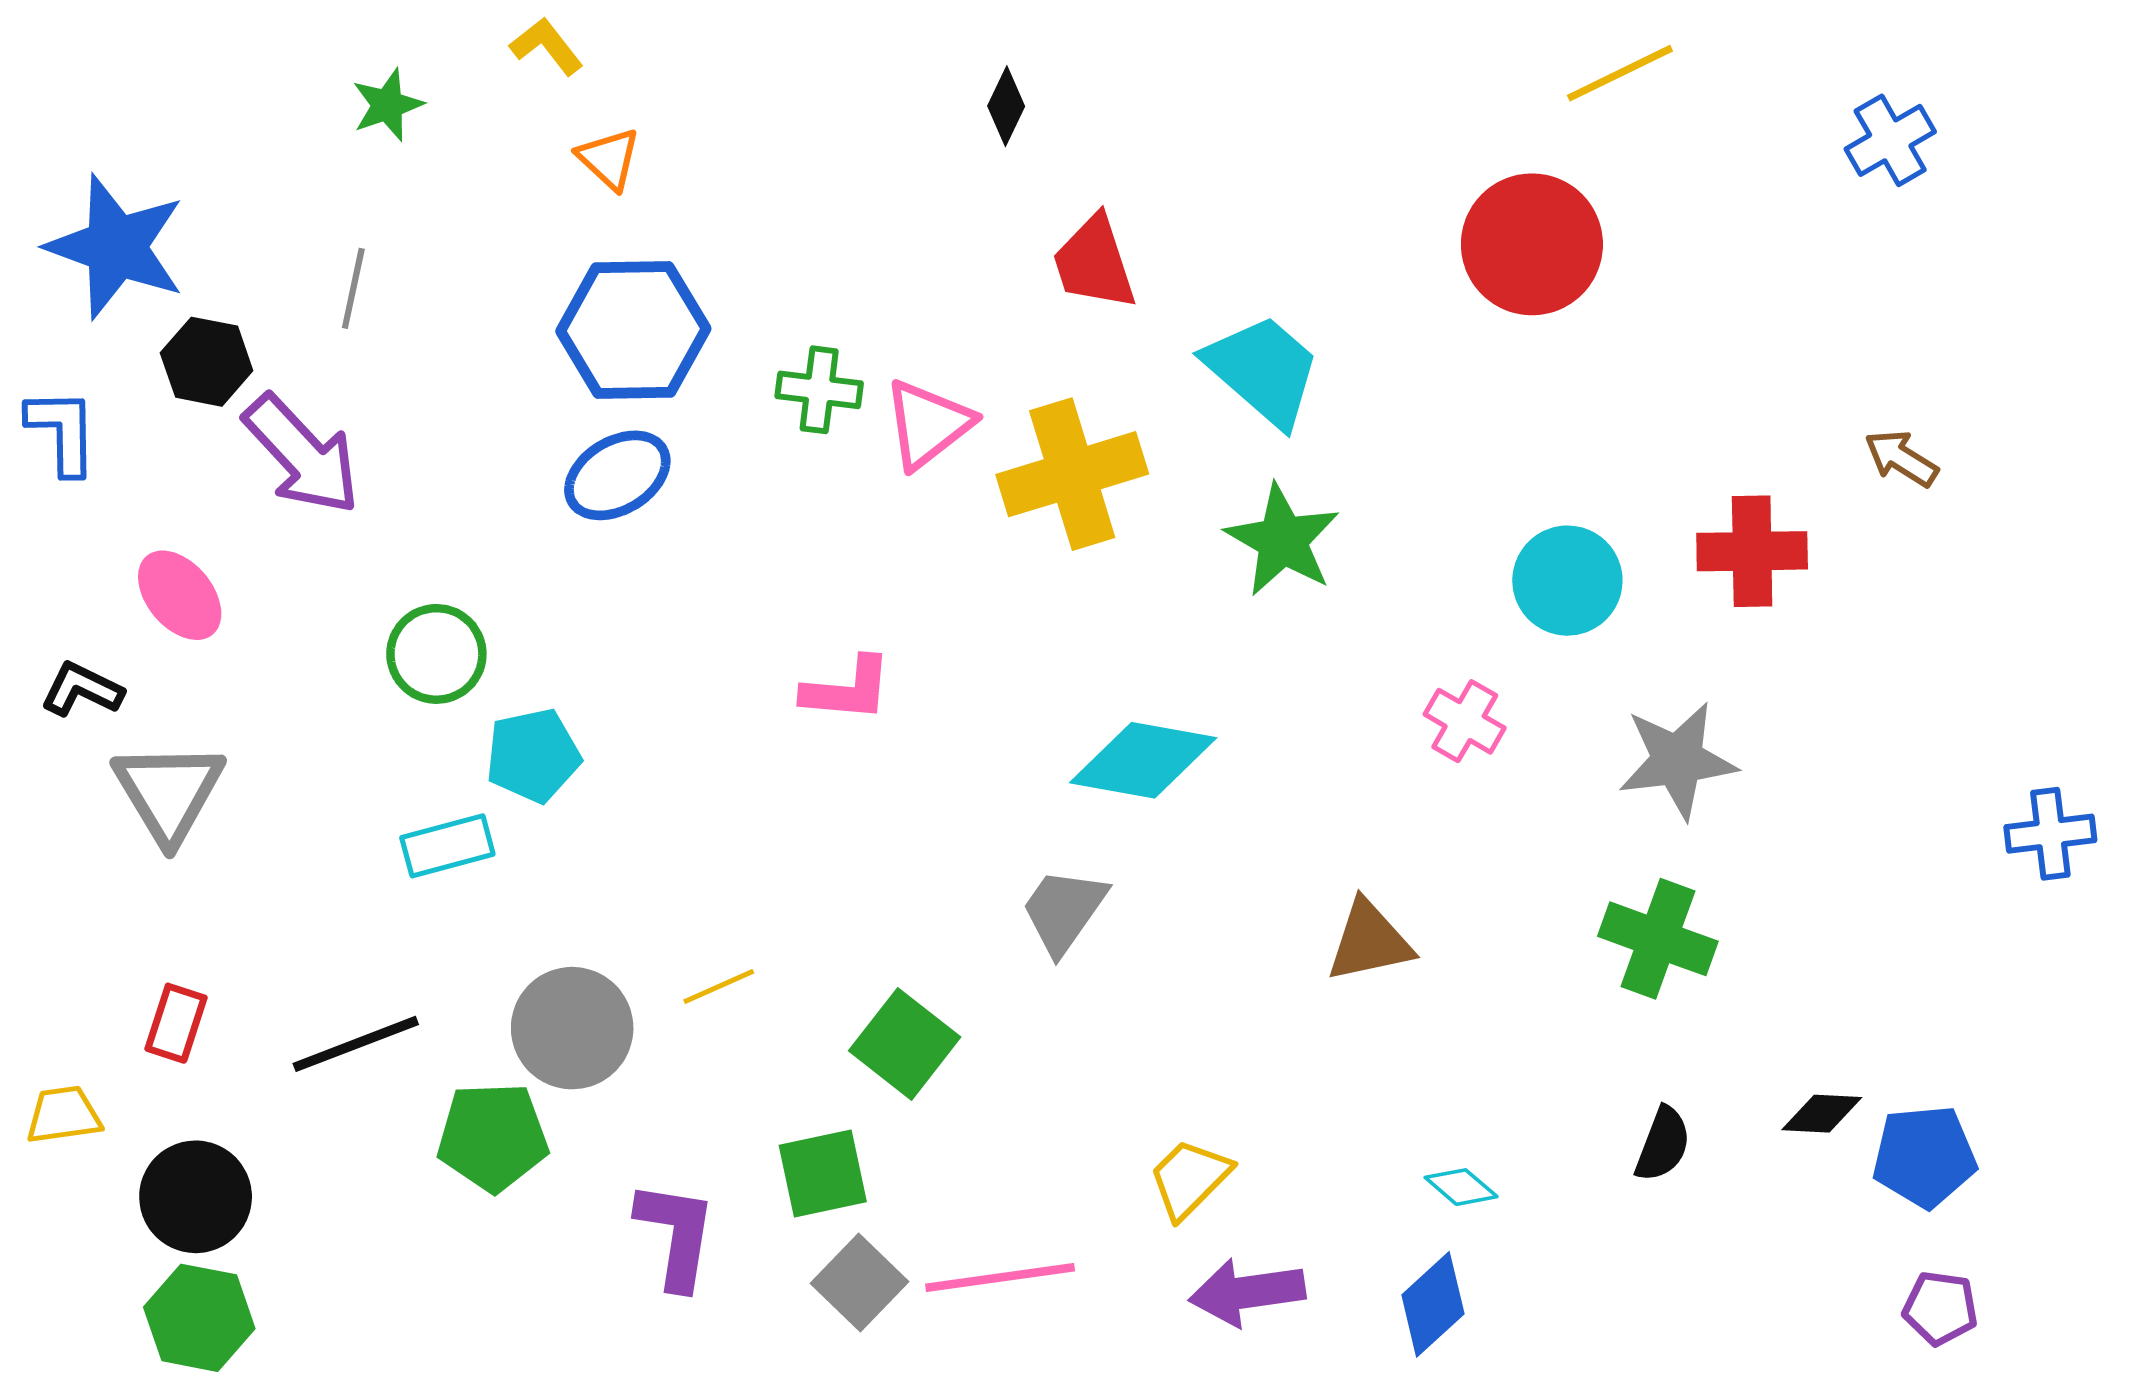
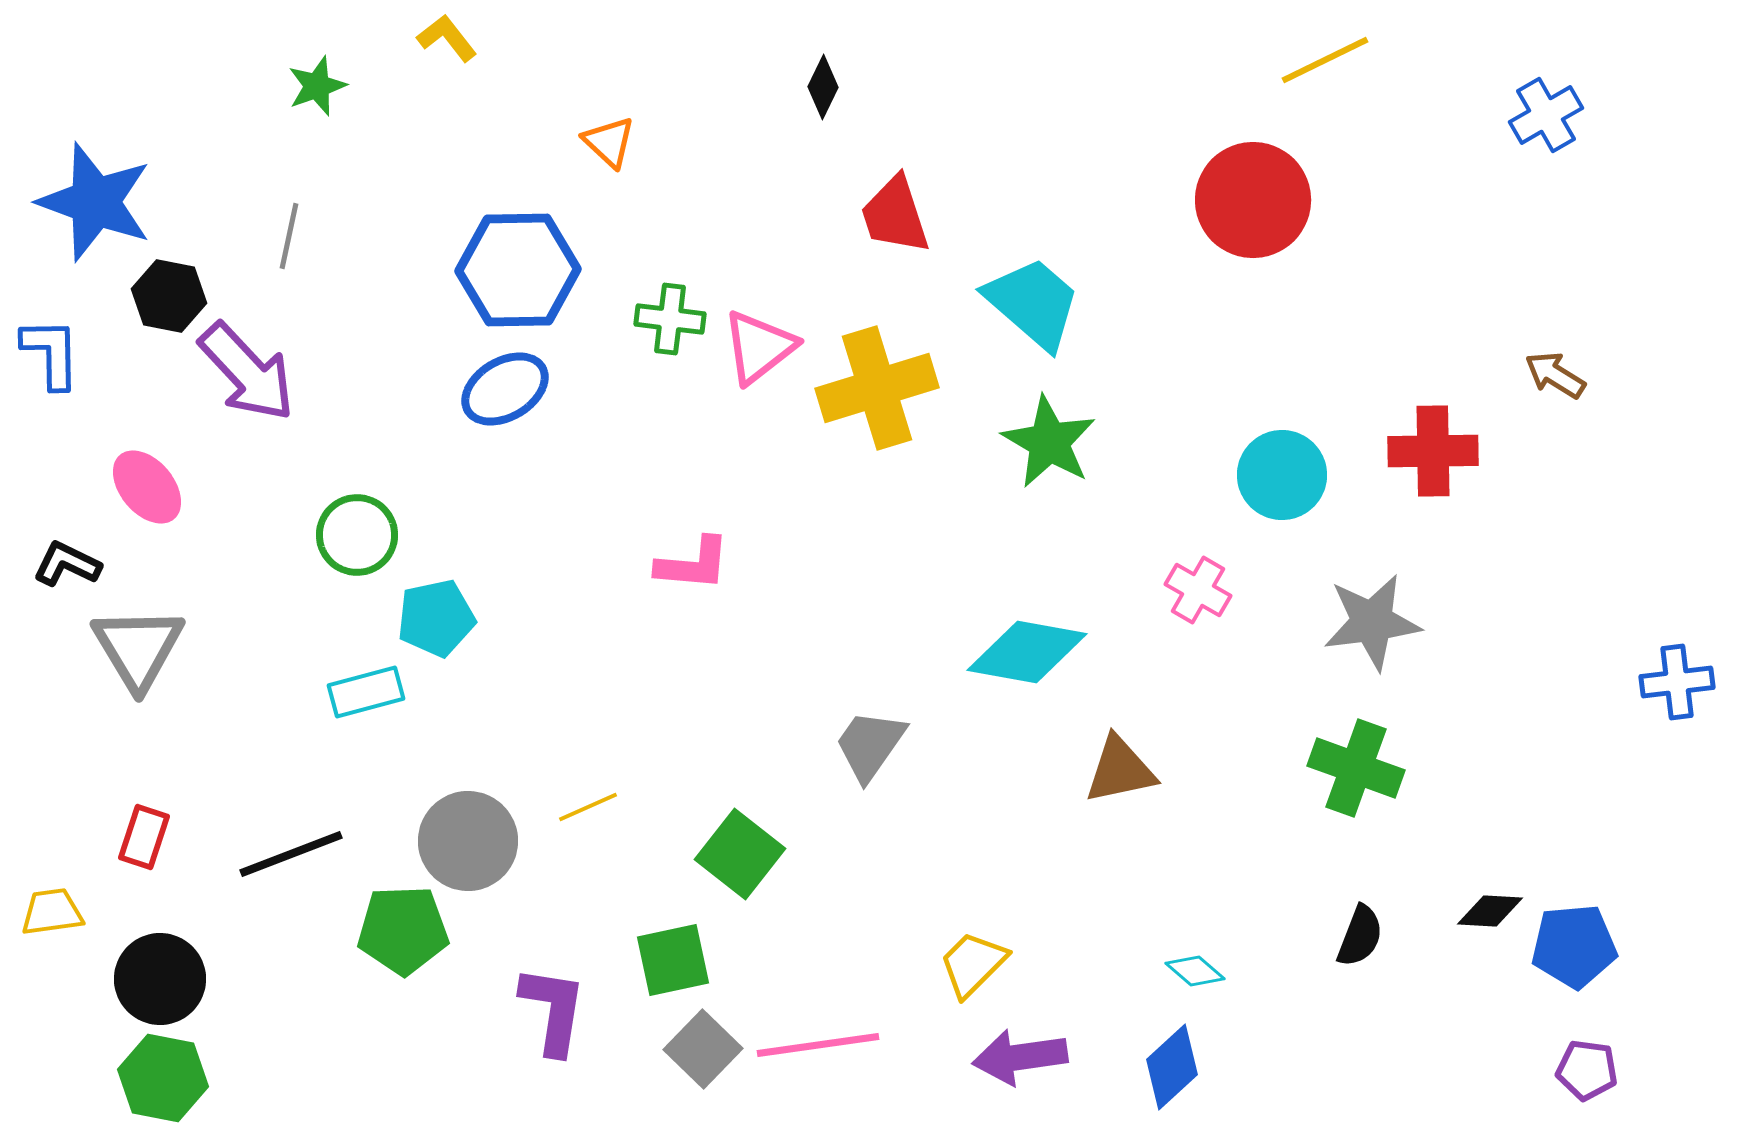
orange triangle: (609, 159) -> (609, 142), moved
cyan diamond: (1143, 760) -> (1027, 652), moved

